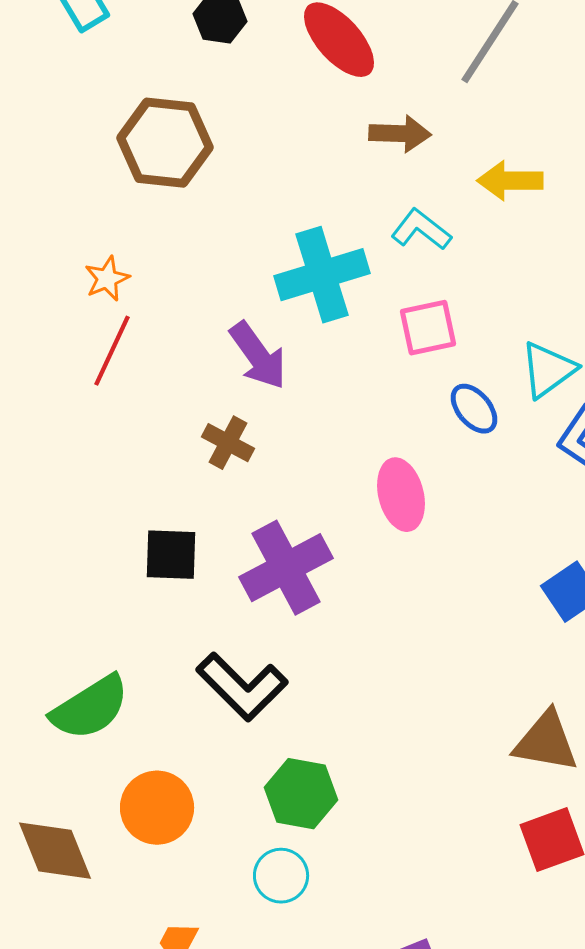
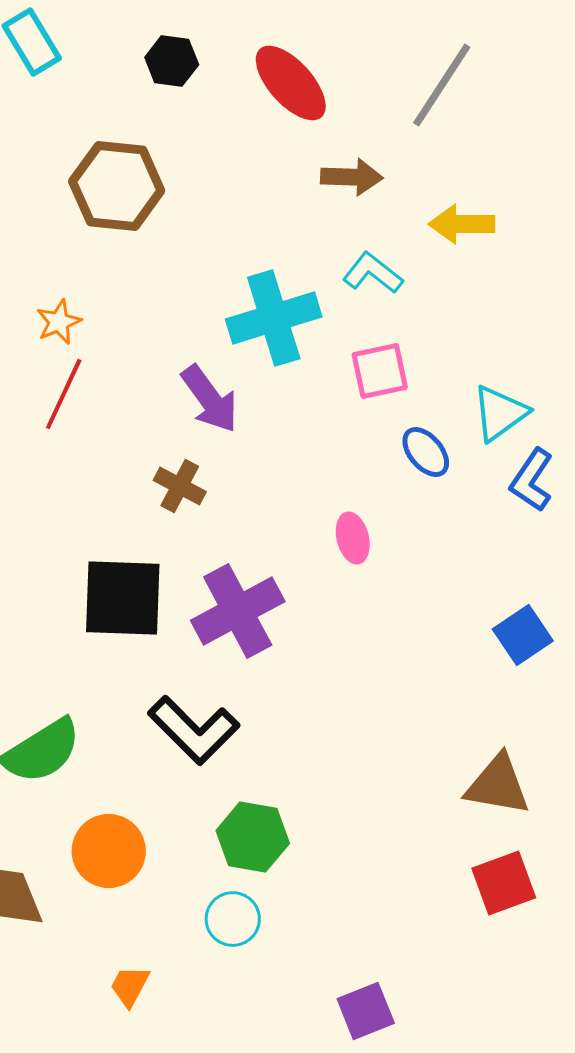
pink ellipse: (401, 495) -> (353, 538), size x0.7
black square: (171, 555) -> (123, 598), size x1.5

